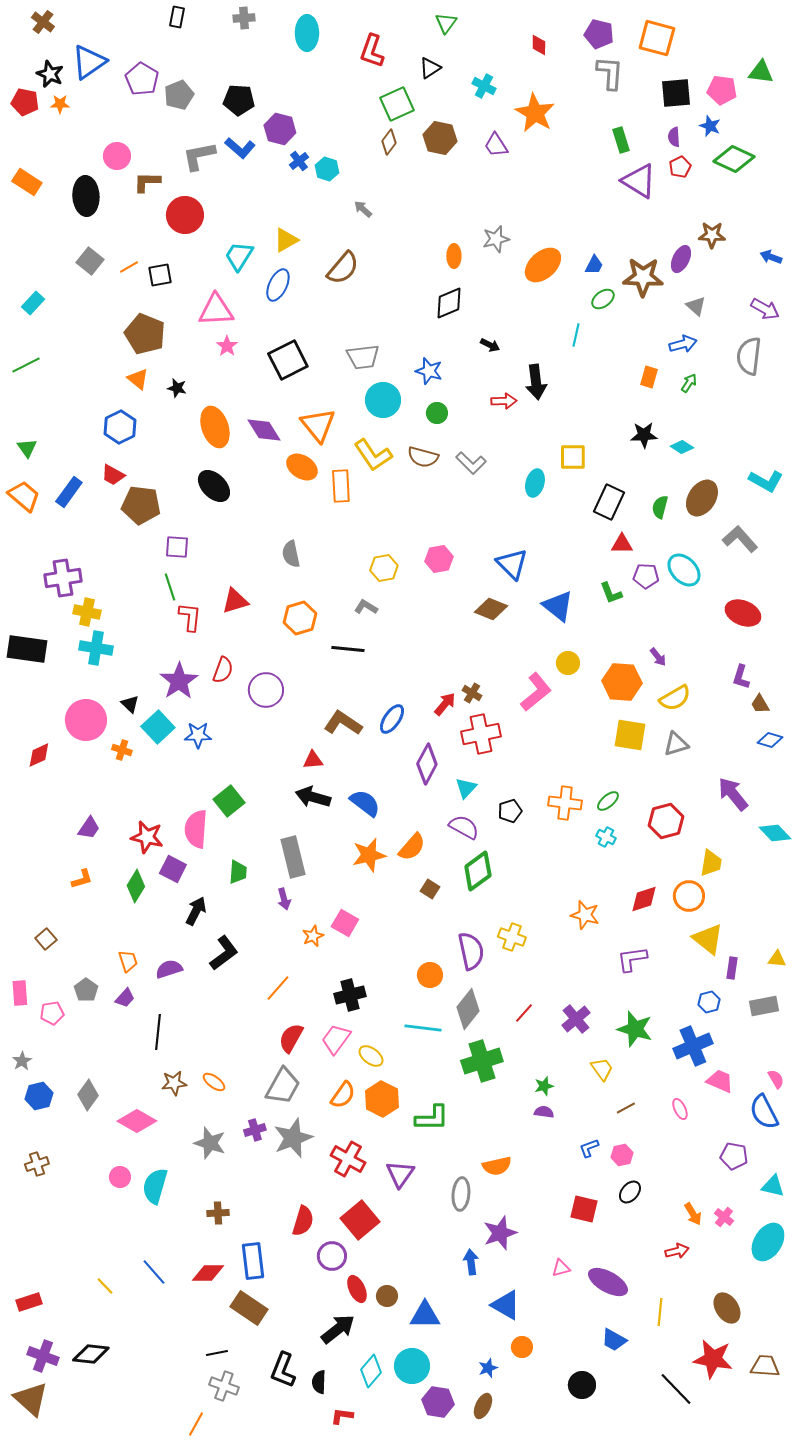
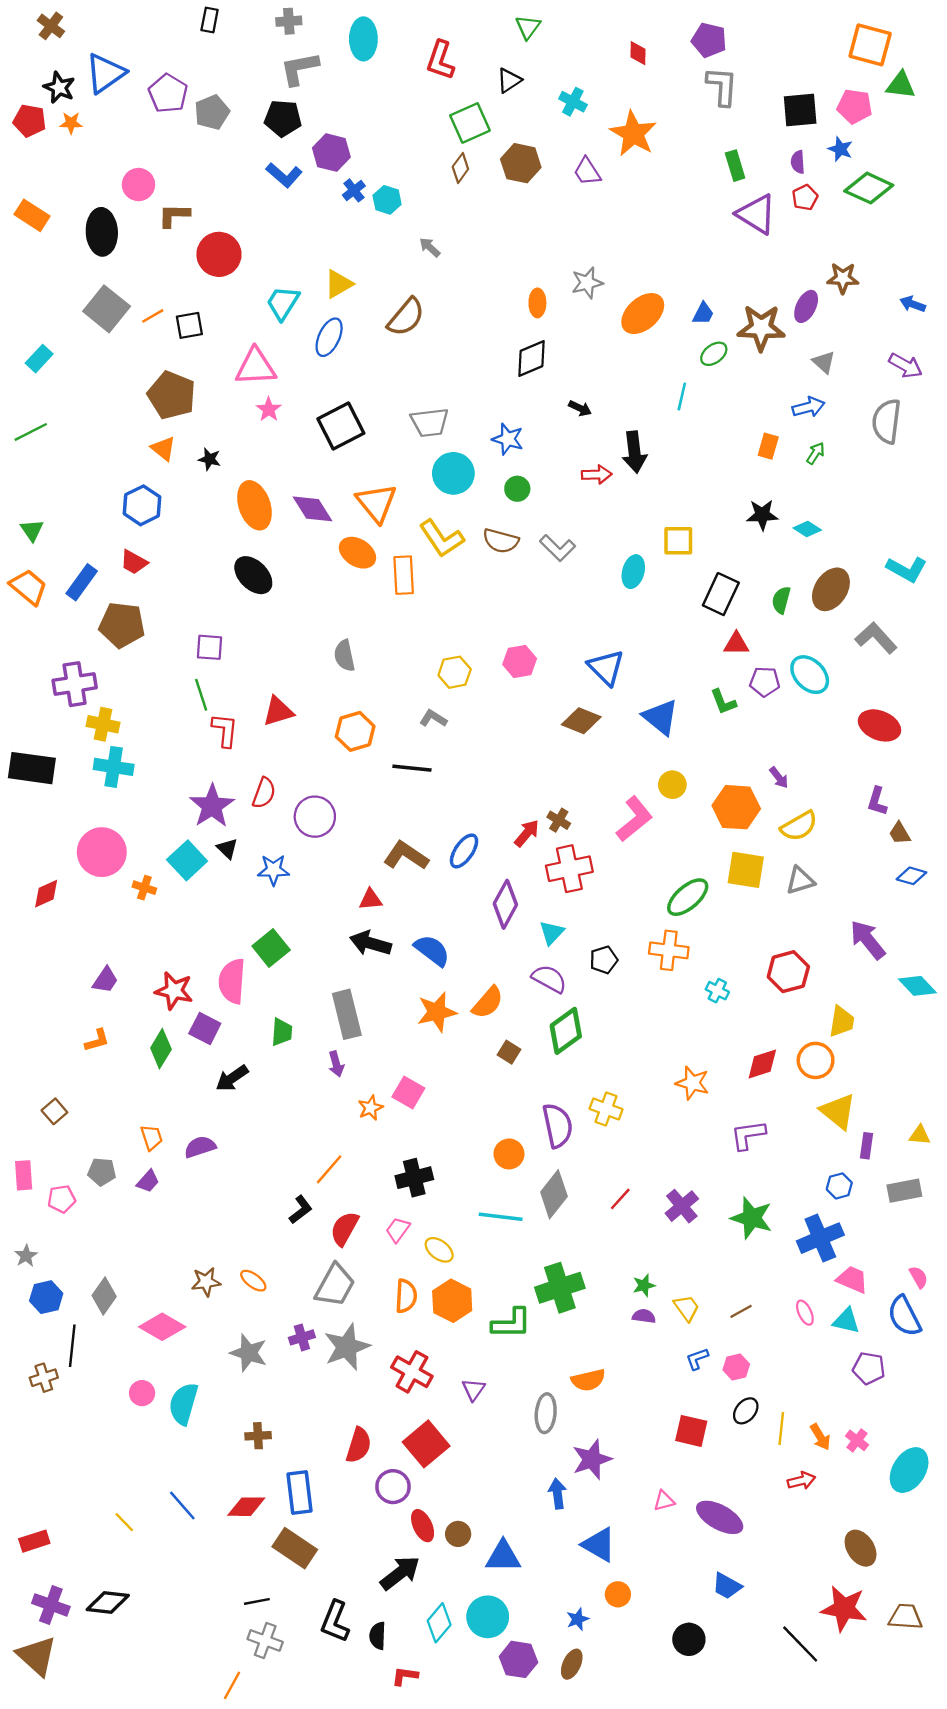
orange square: (657, 38) -> (870, 45), moved
gray L-shape: (199, 156) -> (299, 69), moved
gray square: (90, 261) -> (107, 309), size x1.4
brown pentagon: (141, 505) -> (122, 625), moved
black triangle: (130, 704) -> (227, 849), moved
blue star: (198, 735) -> (273, 870), moved
green ellipse: (608, 801) -> (688, 897), moved, size x1.6
black arrow: (196, 911) -> (232, 1078), turned -152
black L-shape: (224, 953) -> (301, 1210), moved, size x0.7
gray pentagon: (86, 990) -> (102, 1172), turned -30
black line: (158, 1032) -> (72, 1346), moved
pink trapezoid: (336, 1039) -> (398, 1230), size x0.7
green cross: (482, 1061) -> (560, 1288), moved
yellow trapezoid: (602, 1069) -> (687, 1308), moved
orange semicircle: (343, 1095) -> (406, 1296), turned -32
purple triangle: (400, 1174) -> (473, 1390), size x0.7
cyan triangle: (773, 1186) -> (846, 1321), moved
yellow line: (660, 1312) -> (781, 1429), moved

